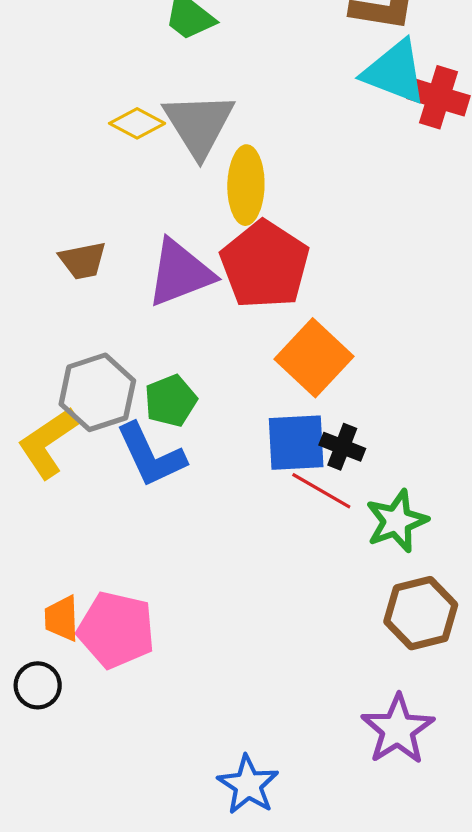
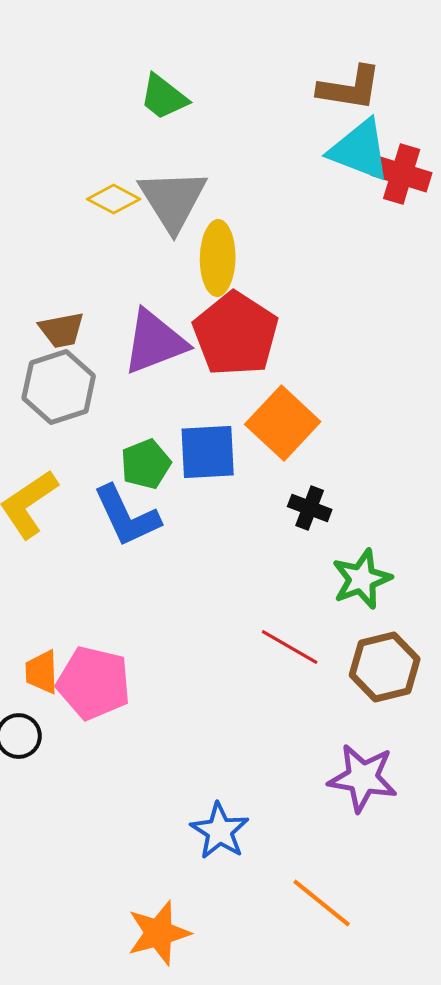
gray hexagon: (97, 392) -> (59, 387), moved
blue square: (296, 443) -> (208, 452), moved
red line: (321, 491) -> (290, 647), moved
purple star: (398, 729) -> (363, 778), turned -30

